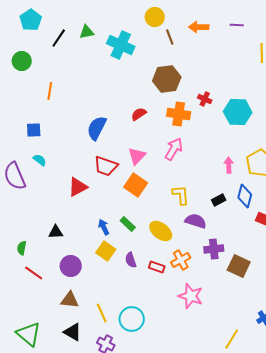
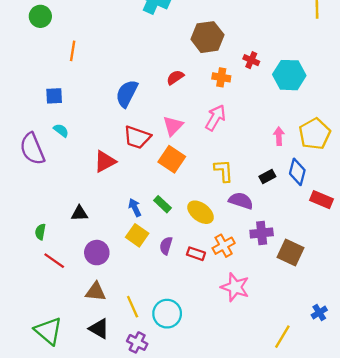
orange cross: (179, 114) -> (221, 77), size x0.7
purple semicircle: (131, 260) -> (166, 246), turned 35

